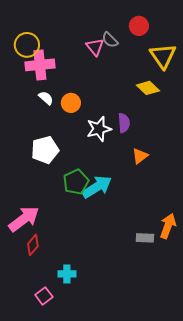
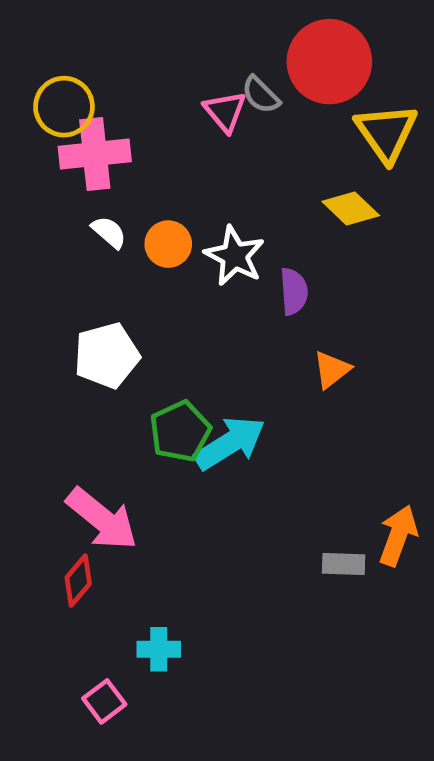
red circle: (139, 26) -> (329, 62), size x1.8
white star: (99, 129) -> (235, 256), moved, turned -30
pink arrow: (24, 219) -> (102, 519), moved, turned 76

